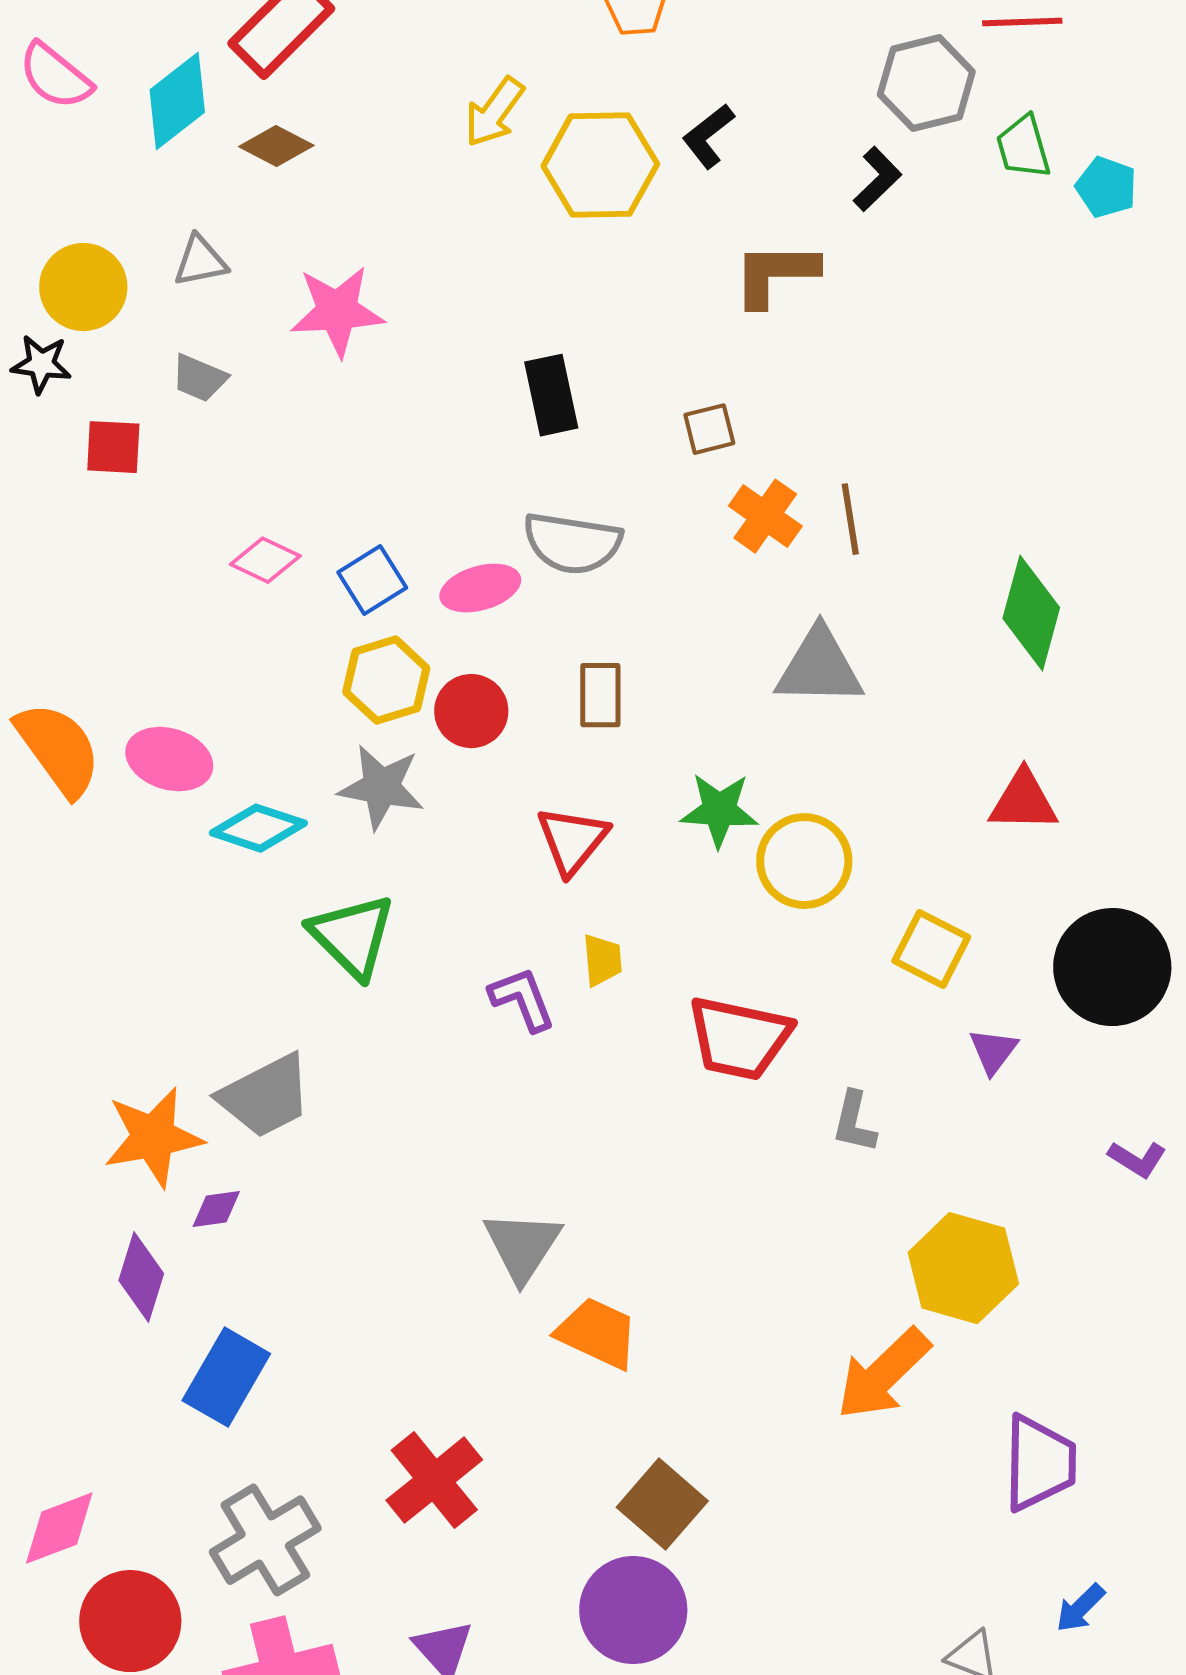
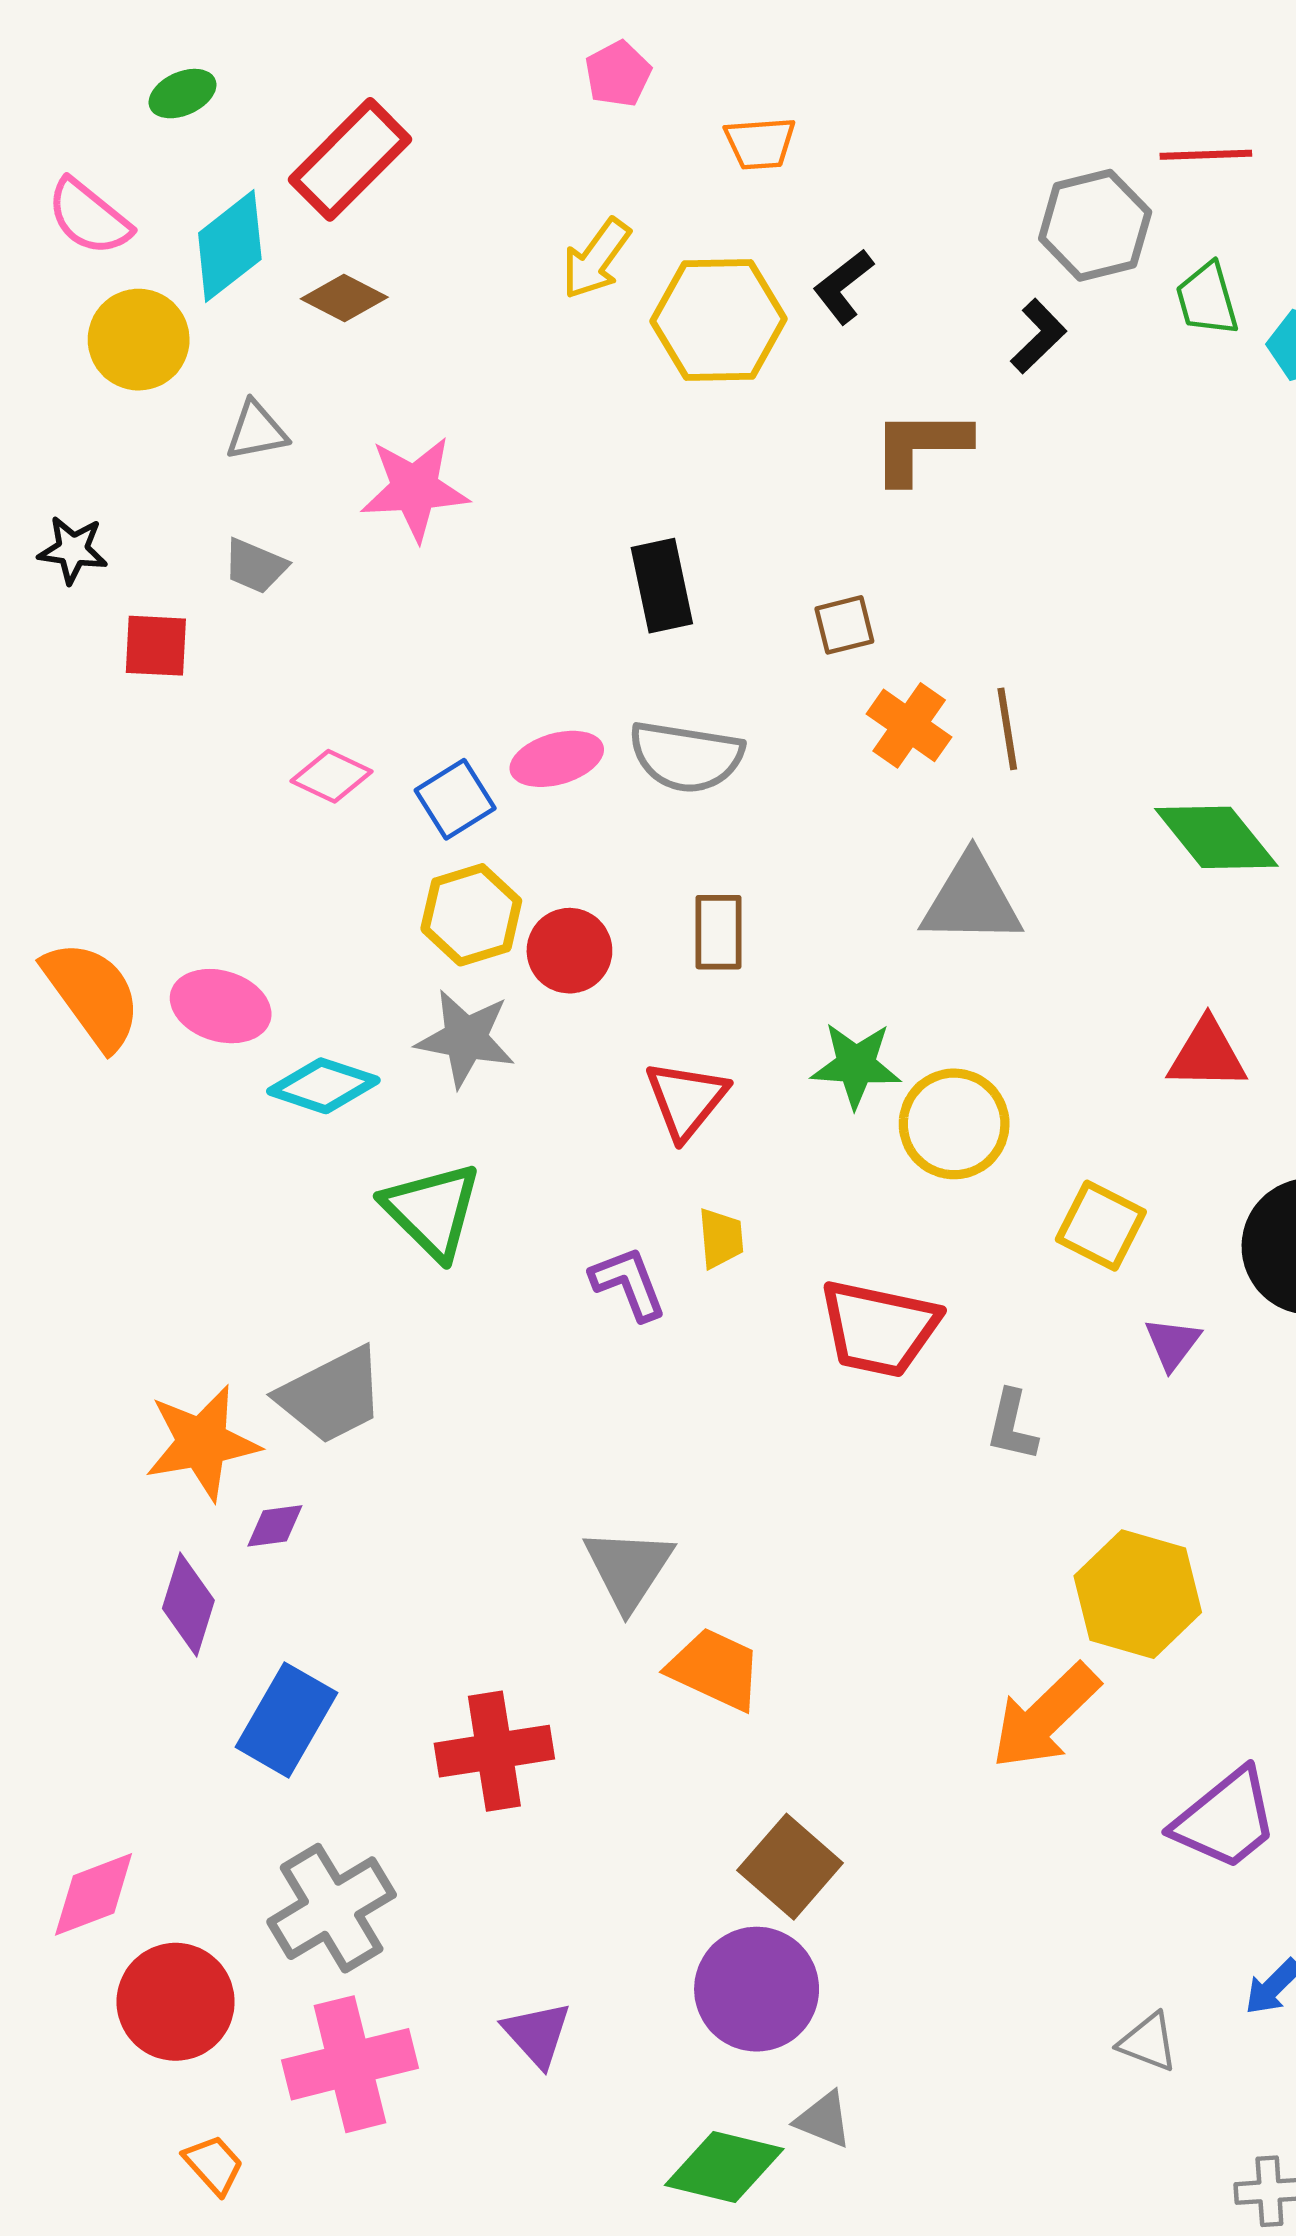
yellow circle: (83, 287) -> (139, 340), moved
pink ellipse: (480, 588) -> (557, 759), moved
green diamond: (1031, 613) -> (1216, 837), turned -54
purple trapezoid: (1039, 1463) -> (1226, 1819), turned 50
red cross: (434, 1480) -> (494, 1751), moved, turned 30

